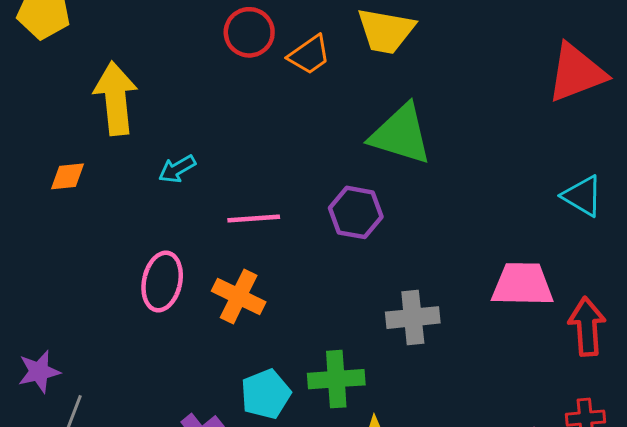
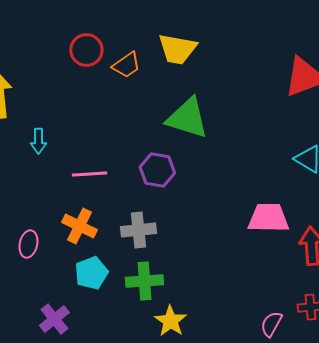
cyan arrow: (177, 169) -> (38, 141), turned -60
pink ellipse: (162, 281) -> (28, 244), moved, size x0.7
gray cross: (413, 318) -> (138, 230), moved
cyan pentagon: (266, 394) -> (91, 273), moved

